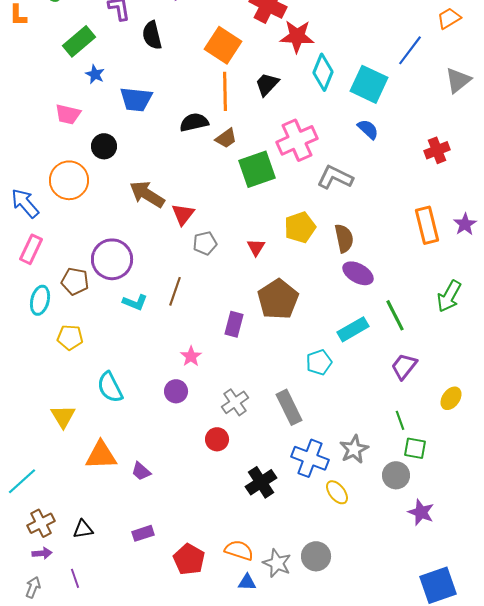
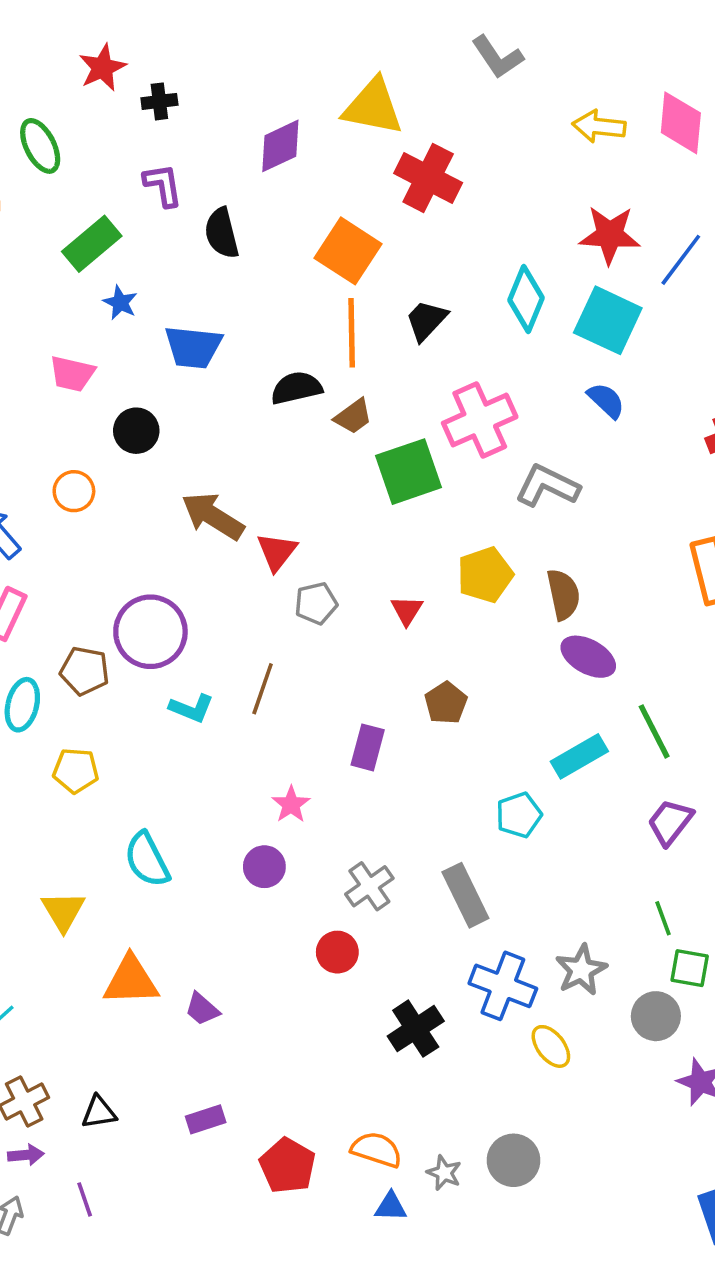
red star: (297, 36) -> (610, 235), moved
orange circle: (69, 180) -> (74, 491), size x0.6
brown pentagon: (278, 299) -> (446, 703), size x0.6
gray star: (277, 563) -> (444, 1173), size x0.7

